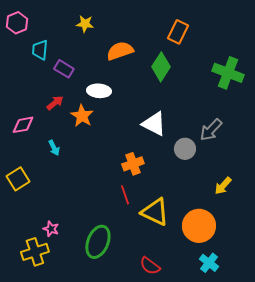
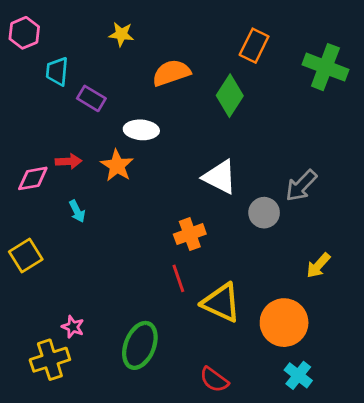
green cross: (228, 73) -> (325, 67), moved
red arrow: (55, 103) -> (69, 161), moved, turned 36

